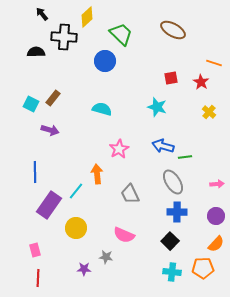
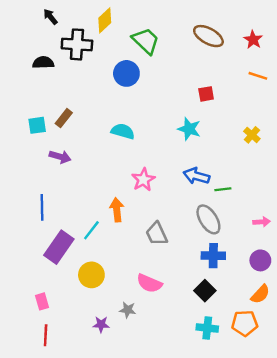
red star: (201, 82) -> (253, 40), moved
cyan square: (31, 104) -> (37, 125), turned -35

